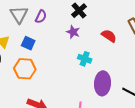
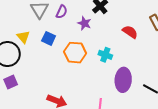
purple star: (73, 32) -> (84, 23), moved
orange hexagon: (25, 69) -> (75, 53), moved

